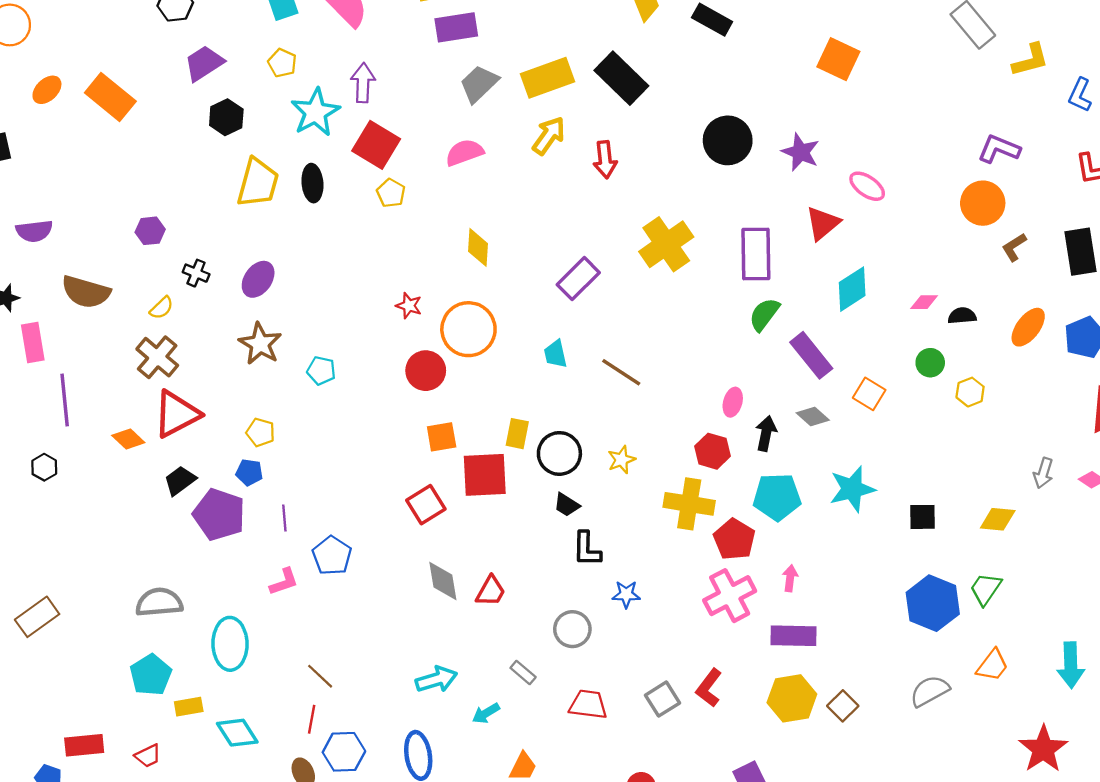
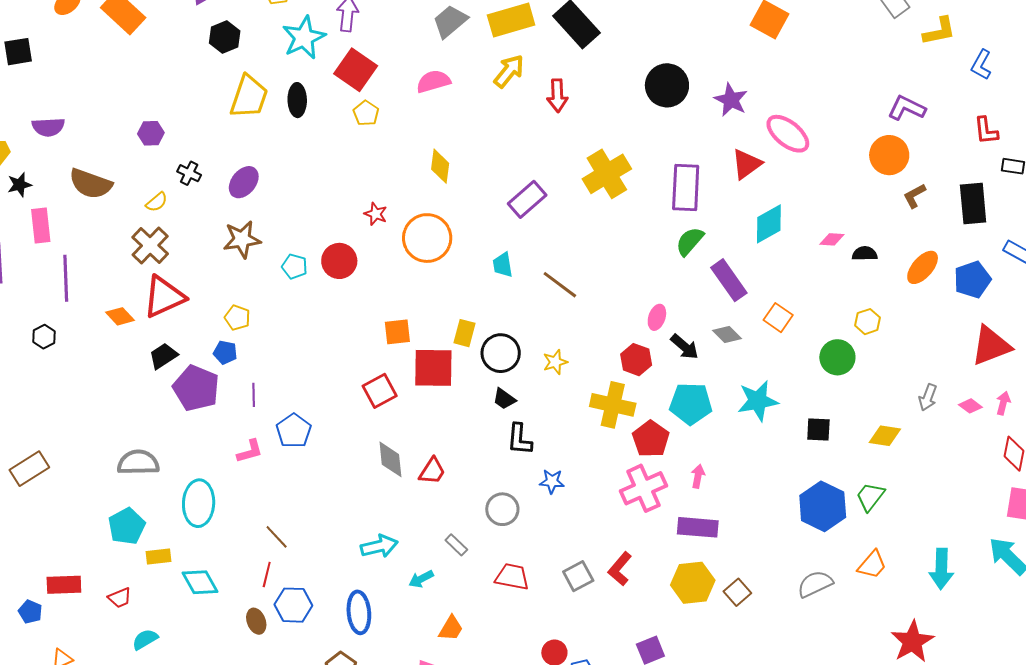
pink ellipse: (867, 186) -> (788, 134), size x1.4
brown star: (260, 344) -> (242, 239), turned 30
green circle: (930, 363) -> (837, 357), moved, size x1.4
red circle: (426, 371) -> (339, 261), moved
black arrow: (766, 433) -> (685, 347), turned 116

